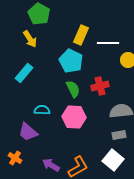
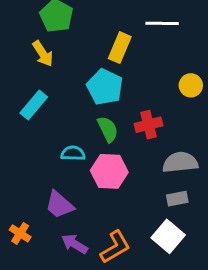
white line: (108, 43) -> (162, 23), moved
cyan semicircle: (42, 110) -> (73, 153), moved
purple trapezoid: (28, 132) -> (59, 205), moved

